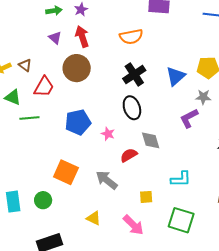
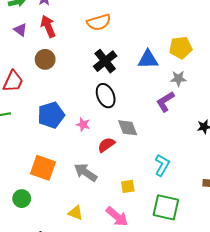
brown circle: (77, 68) -> (45, 59), size x0.7
blue triangle: (176, 76) -> (148, 59), turned 45
cyan L-shape: (181, 179) -> (162, 165), turned -55

